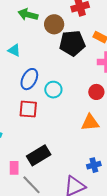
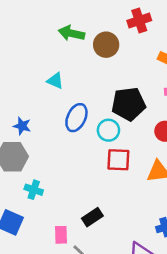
black pentagon: (72, 43) -> (129, 104), moved
red square: (28, 109) -> (118, 160), moved
black rectangle: (39, 155) -> (92, 217), size x0.7

